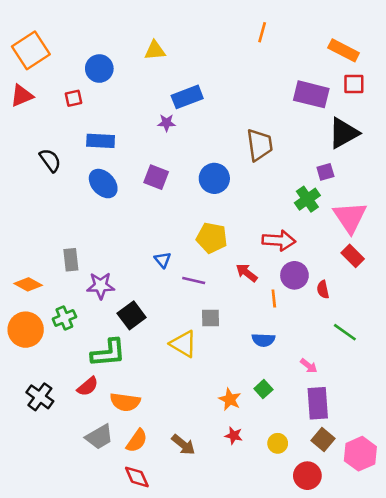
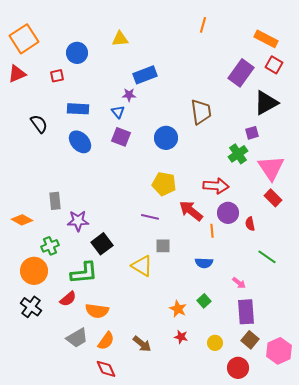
red square: (354, 84) -> (274, 65), turned 30
purple rectangle: (311, 94) -> (241, 73), turned -68
blue triangle: (163, 260) -> (118, 112), moved
red arrow: (247, 273) -> (191, 211), size x1.4
orange circle: (26, 330) -> (34, 271), moved

